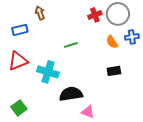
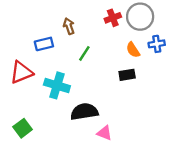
brown arrow: (40, 13) -> (69, 26), moved
blue rectangle: (20, 30) -> (44, 44), moved
green line: (71, 45) -> (84, 53), turned -40
black rectangle: (114, 71) -> (127, 75), moved

